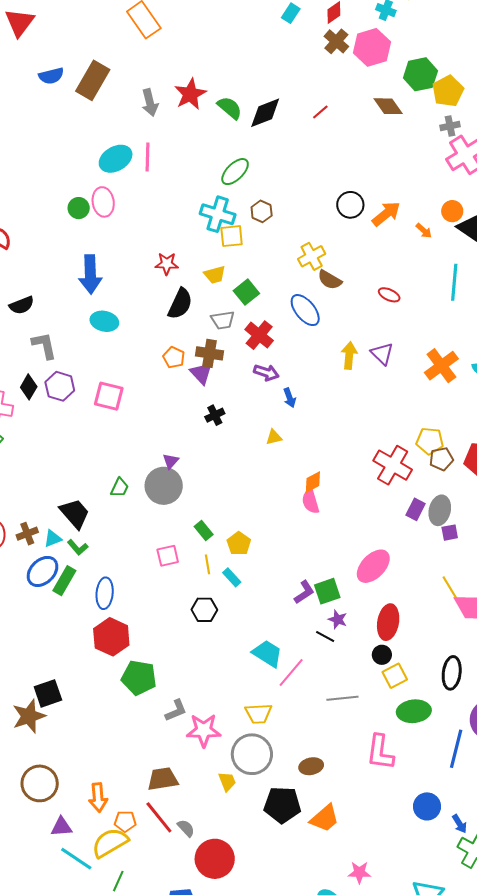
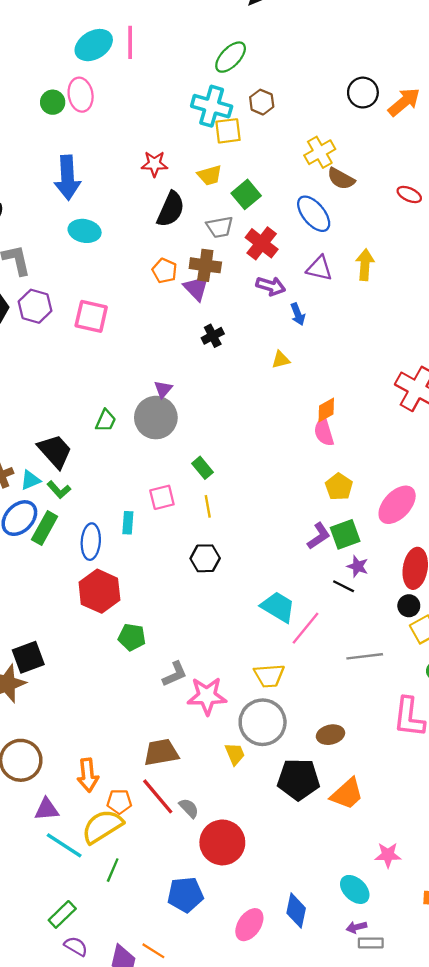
purple triangle: (382, 354) -> (319, 268), moved, turned -30
yellow pentagon: (239, 544) -> (339, 487), moved
cyan rectangle: (232, 577) -> (128, 523), moved, turned 48
green pentagon: (139, 678) -> (132, 637), size x0.7

